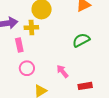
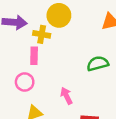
pink rectangle: (19, 45) -> (34, 56), moved

